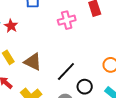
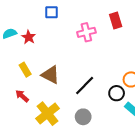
black circle: (85, 87) -> (117, 93), moved

